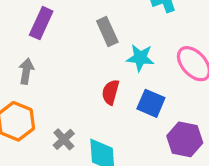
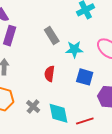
red semicircle: (110, 92) -> (50, 74), moved

